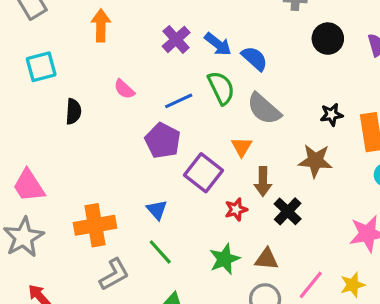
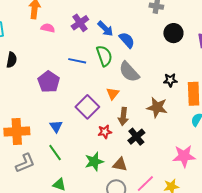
pink semicircle: (124, 89) -> (48, 28), moved, turned 144
blue line: (179, 101) -> (77, 61), turned 30
purple pentagon: (163, 141) -> (49, 82), moved

